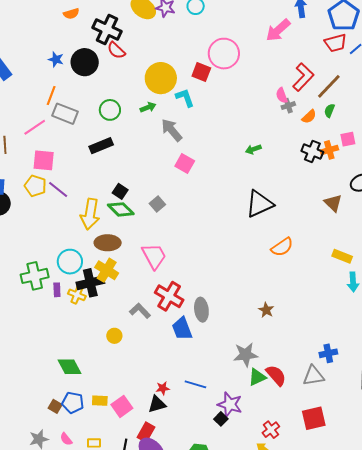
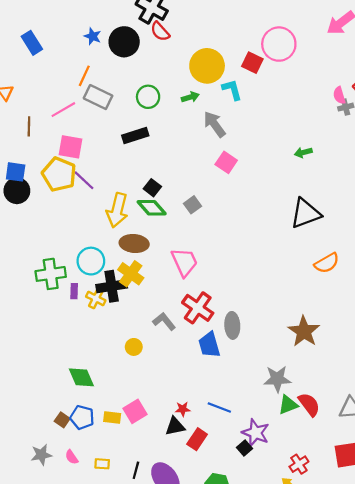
yellow pentagon: (35, 186) -> (59, 174), size x1.4
brown star: (266, 310) -> (304, 331), size x1.8
pink square: (122, 406) -> (135, 411), moved
red rectangle: (146, 432) -> (197, 439), moved

